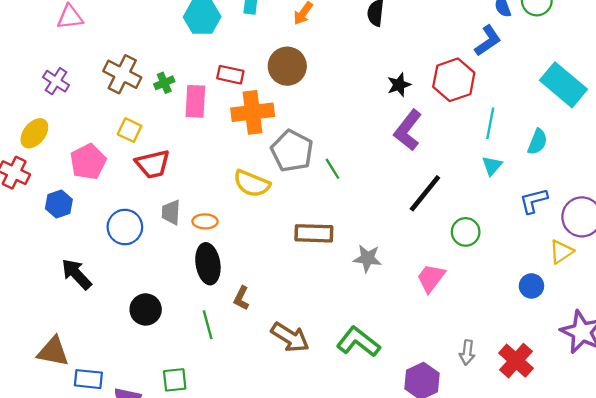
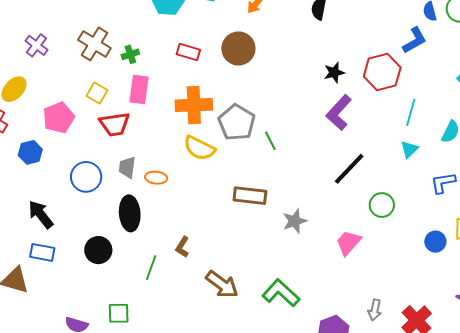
pink rectangle: (195, 101) -> (139, 89), moved
orange cross: (253, 112) -> (194, 105), moved
gray star: (367, 258) -> (295, 221), turned -30
black ellipse: (208, 264) -> (130, 213), moved
blue circle: (531, 286) -> (435, 242), moved
green line: (208, 325) -> (151, 268), turned 30
blue rectangle: (88, 379) -> (42, 252), moved

